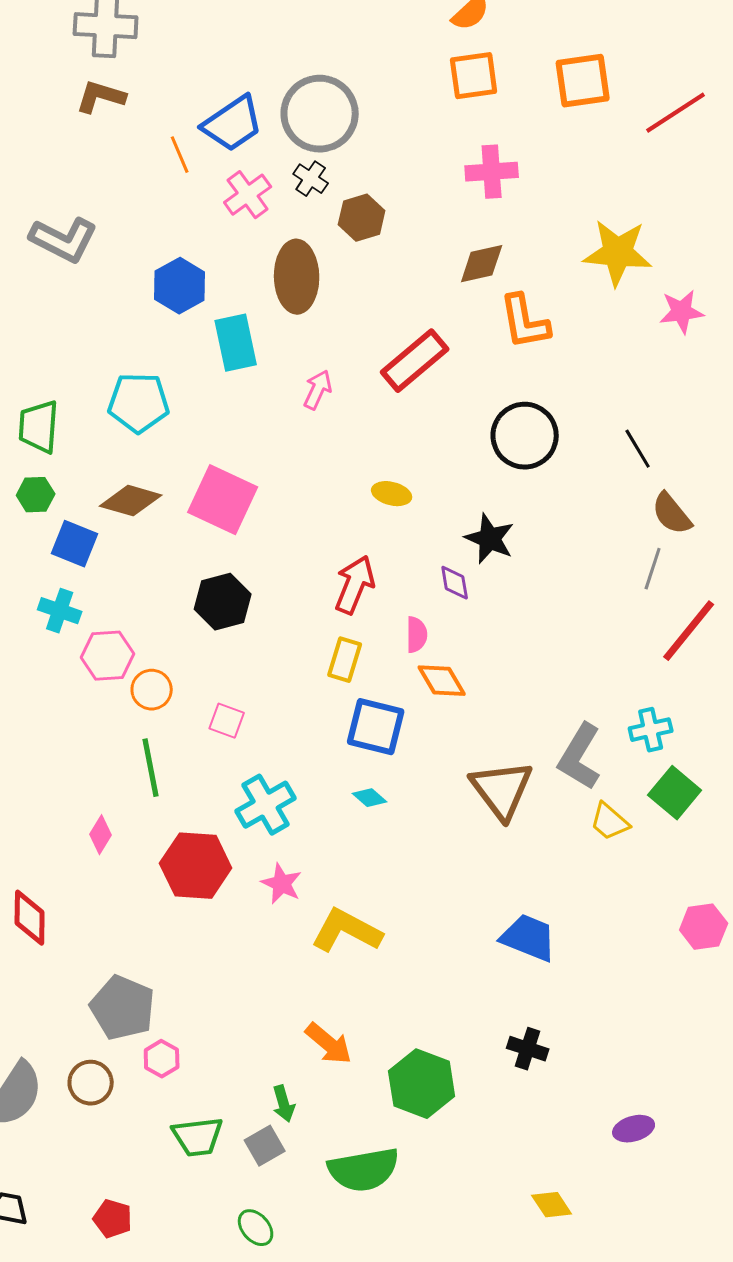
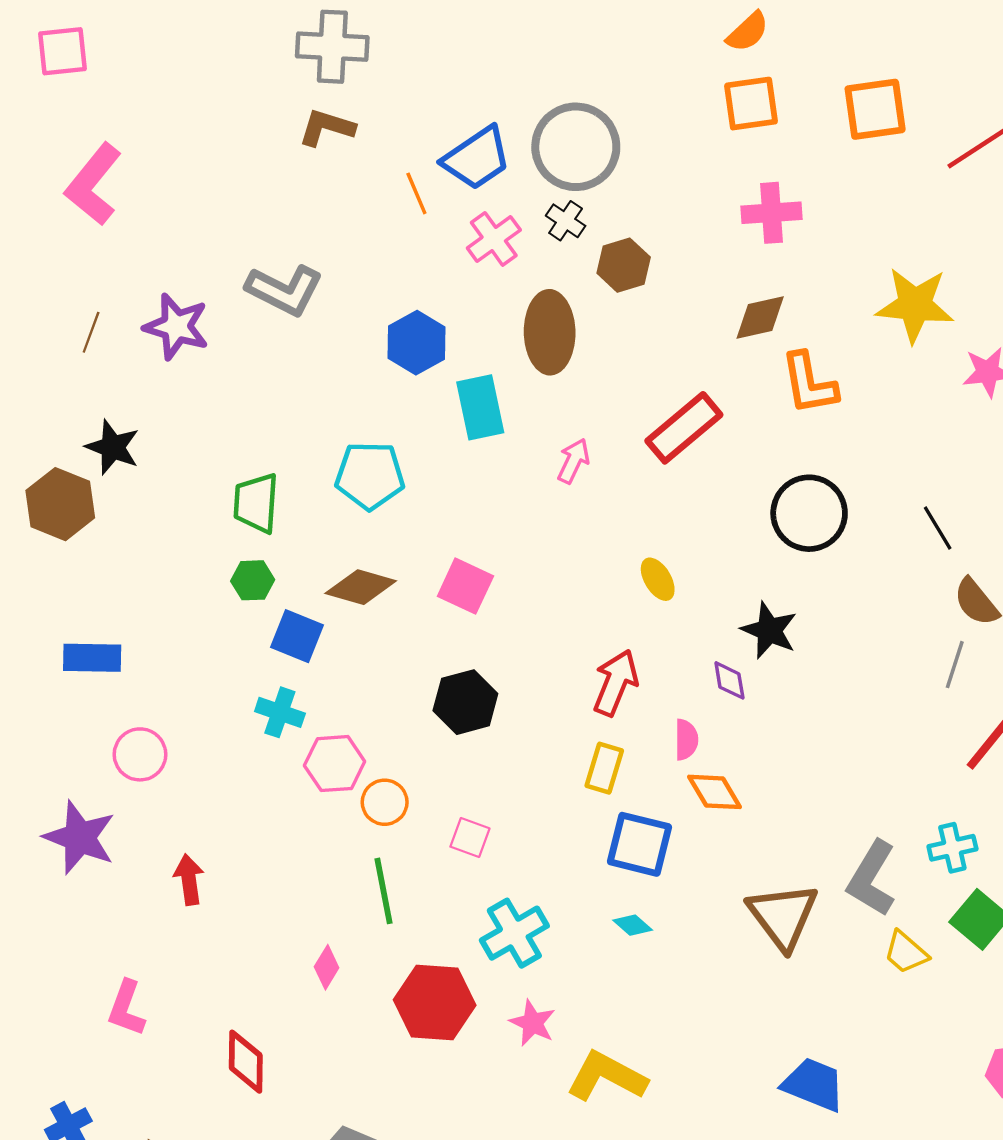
yellow ellipse: (392, 494) -> (658, 579), turned 45
pink square: (223, 500) -> (465, 586), size x0.7

